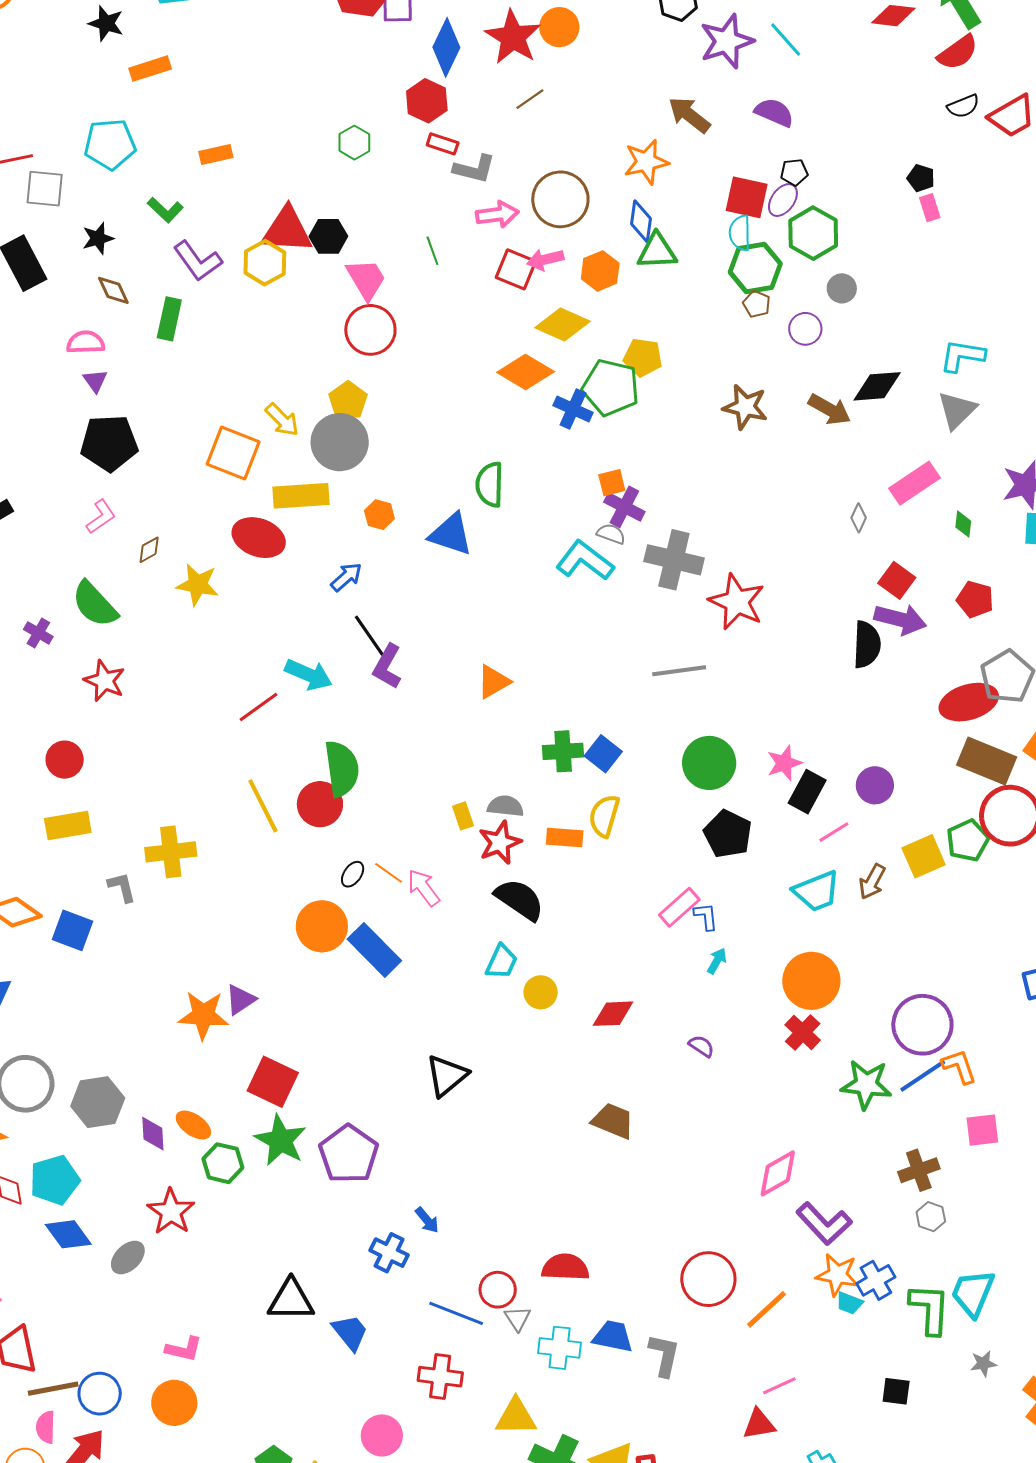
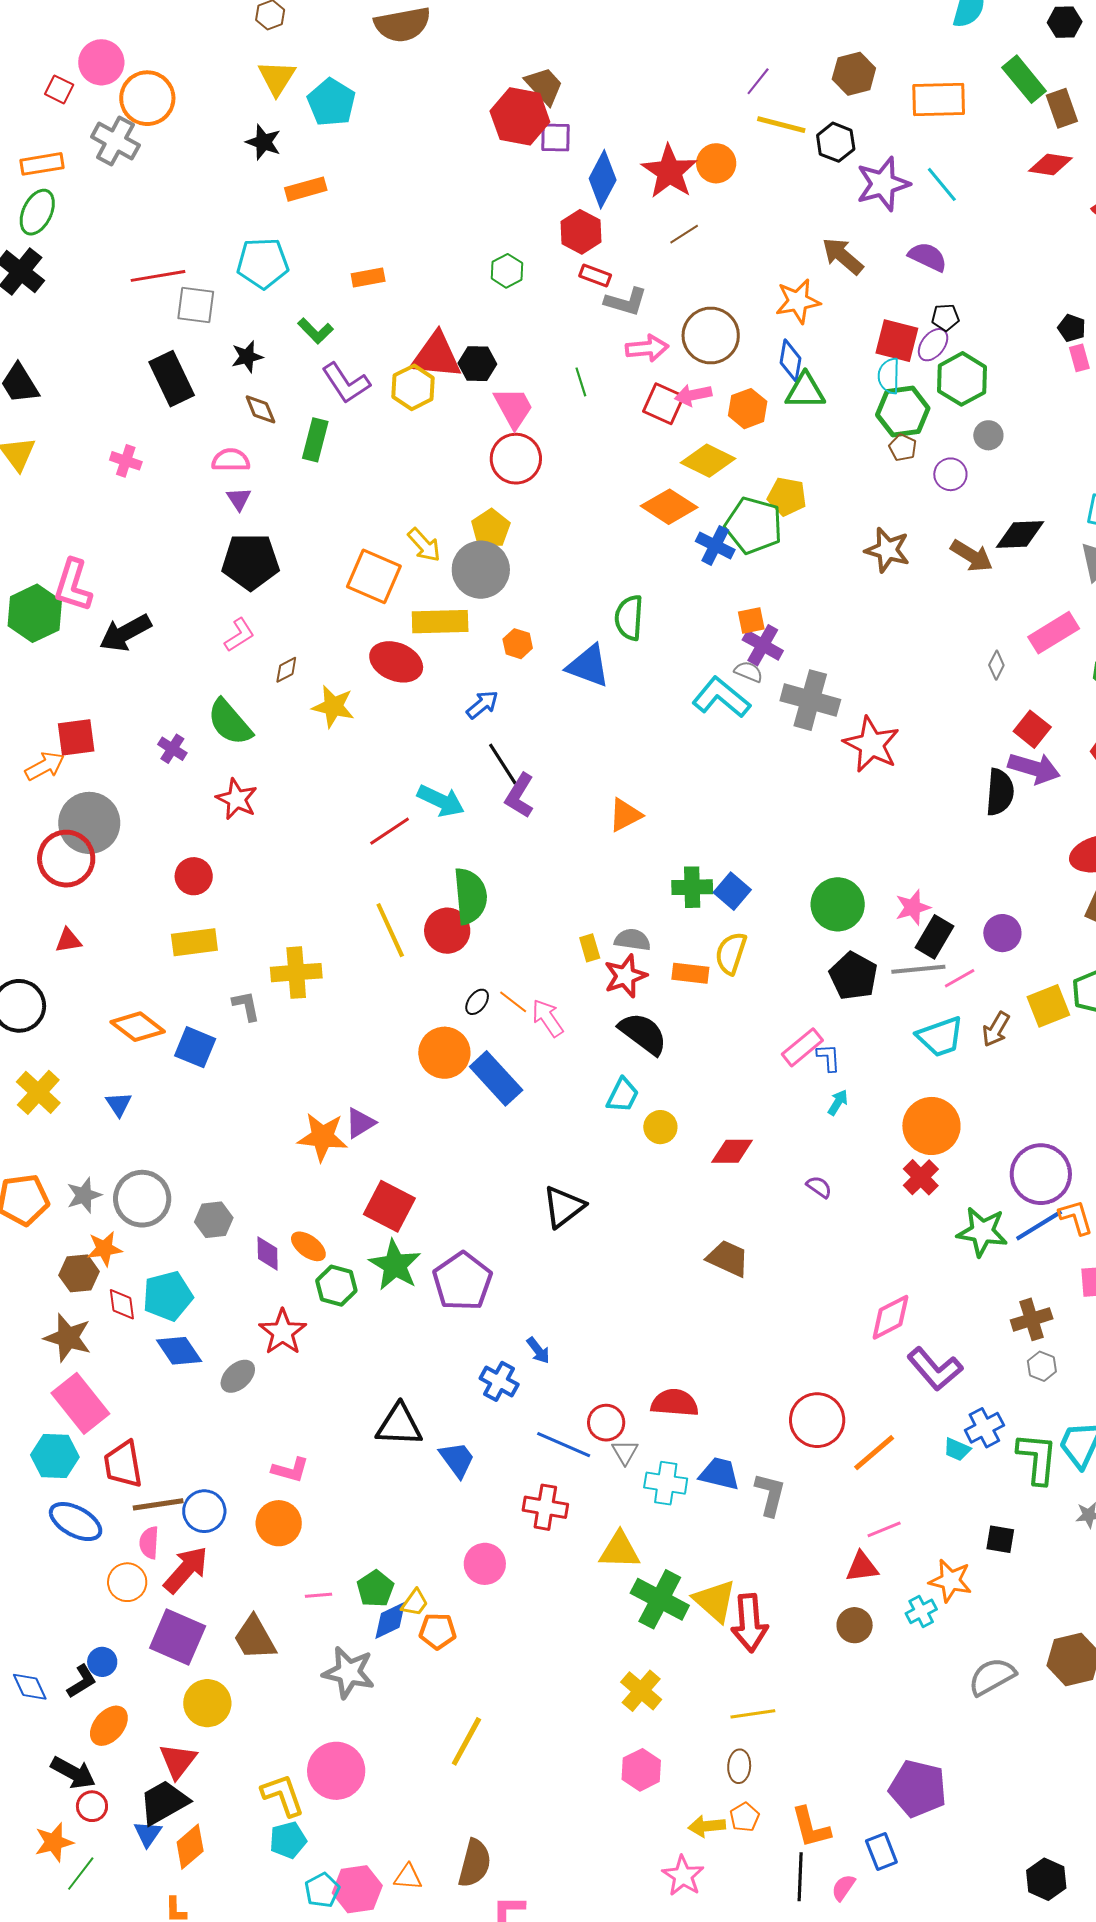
gray line: (679, 671) -> (918, 969), moved
gray hexagon: (98, 1102) -> (214, 1220), size x0.7
orange star: (837, 1275) -> (950, 1581), moved

